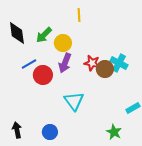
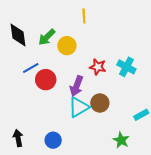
purple arrow: (65, 63) -> (76, 86), moved
brown circle: (105, 69) -> (100, 103), moved
cyan triangle: (74, 101) -> (79, 107), turned 35

